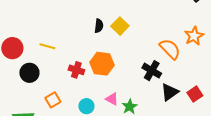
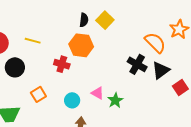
orange hexagon: (102, 64) -> (81, 45), moved
black triangle: (170, 92) -> (161, 70), moved

